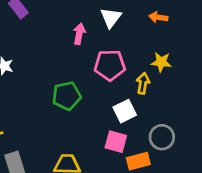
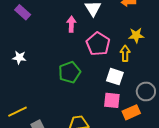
pink pentagon: (110, 65) -> (98, 44), turned -30
white square: (125, 111) -> (115, 77), turned -36

